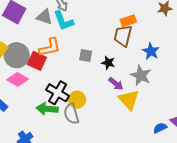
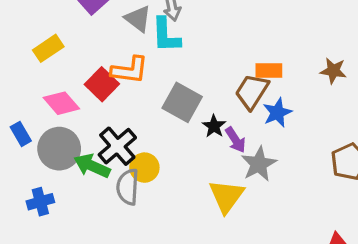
blue star: (151, 51) -> (277, 113), moved
gray circle: (17, 55) -> (59, 149), moved
gray square: (86, 55) -> (182, 102), size x1.6
purple arrow: (116, 84) -> (236, 140), moved

